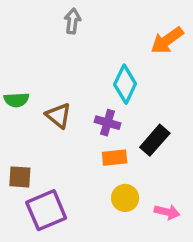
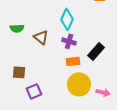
cyan diamond: (125, 84) -> (67, 19), moved
yellow circle: (125, 198) -> (79, 84), size x1.5
purple square: (46, 210) -> (34, 91), size x0.7

